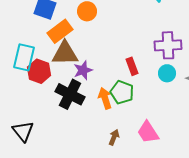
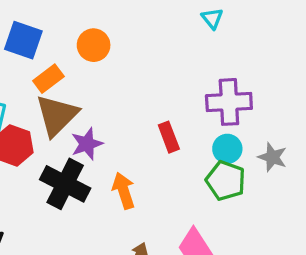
orange rectangle: (60, 31) -> (48, 79), size x0.7
brown triangle: (65, 53) -> (57, 115), turned -44
green pentagon: (122, 92) -> (226, 181), moved

